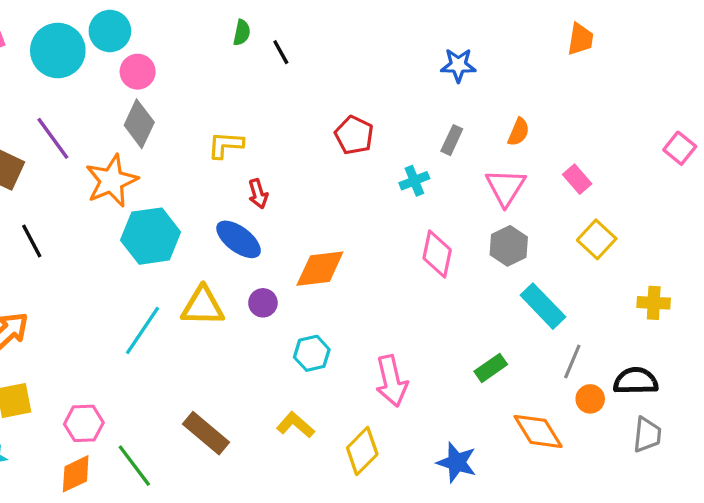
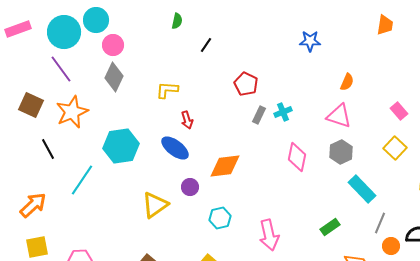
black line: (281, 52) -> (206, 45), moved, turned 63
purple line: (53, 138) -> (61, 69), moved
gray rectangle: (452, 140) -> (259, 115), moved
pink rectangle: (577, 179) -> (399, 111), moved
orange star: (112, 181) -> (72, 112), moved
pink triangle: (506, 187) -> (339, 116), turned -44
yellow triangle: (203, 306) -> (155, 205), moved, turned -36
cyan line: (142, 331) -> (82, 180), moved

